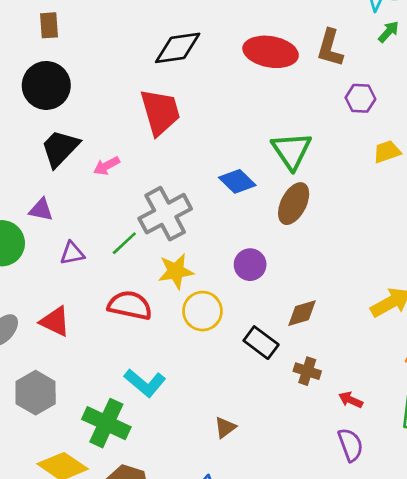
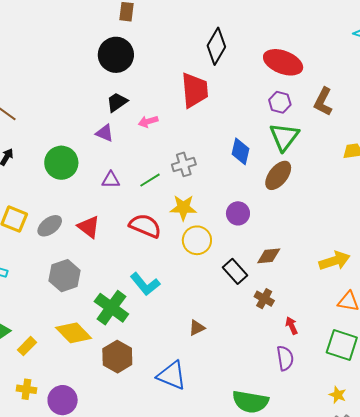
black diamond: (178, 48) -> (216, 46), turned -63
brown L-shape: (330, 48) -> (323, 102), moved
purple hexagon: (360, 98) -> (280, 102), moved
black trapezoid: (60, 148) -> (117, 102), size x0.7
blue diamond: (237, 181) -> (240, 151), turned 48
purple triangle: (41, 210) -> (105, 133), moved
gray cross: (165, 214) -> (184, 164), size x0.6
red arrow: (351, 400) -> (292, 326), turned 30

